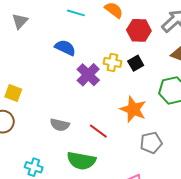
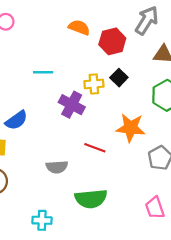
cyan line: (76, 13) -> (43, 72), moved
blue semicircle: (65, 48) -> (16, 120), moved, turned 135
red line: (98, 131) -> (95, 148), moved

